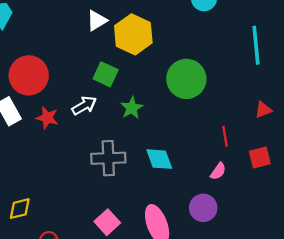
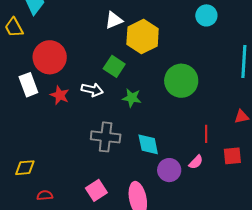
white arrow: (84, 106) -> (92, 90), turned 35
green star: (132, 108) -> (132, 98), turned 30
purple circle: (203, 208) -> (169, 170), moved

